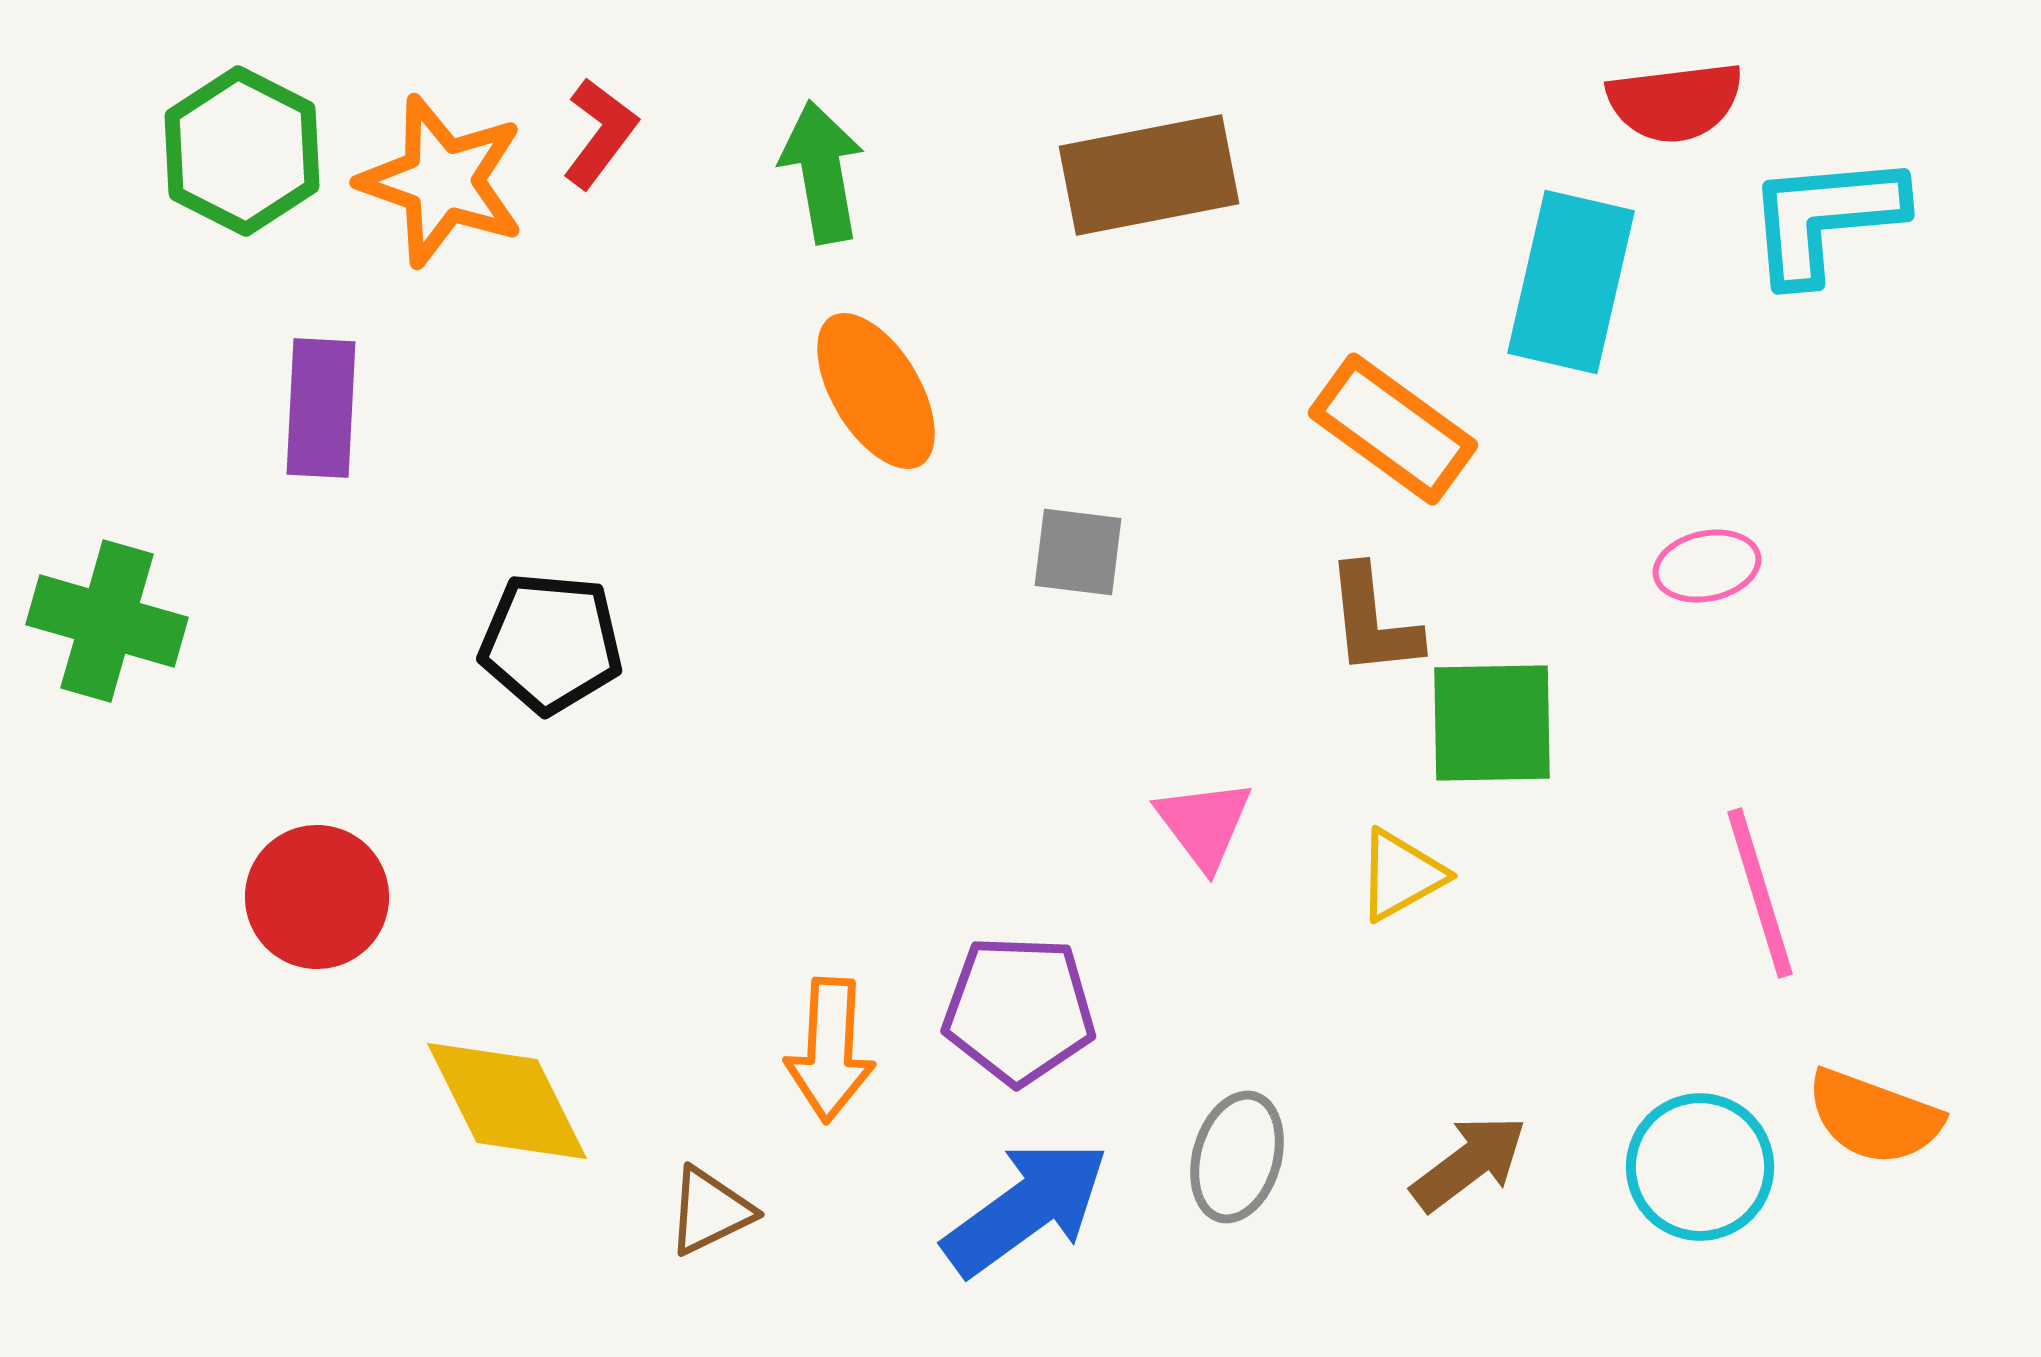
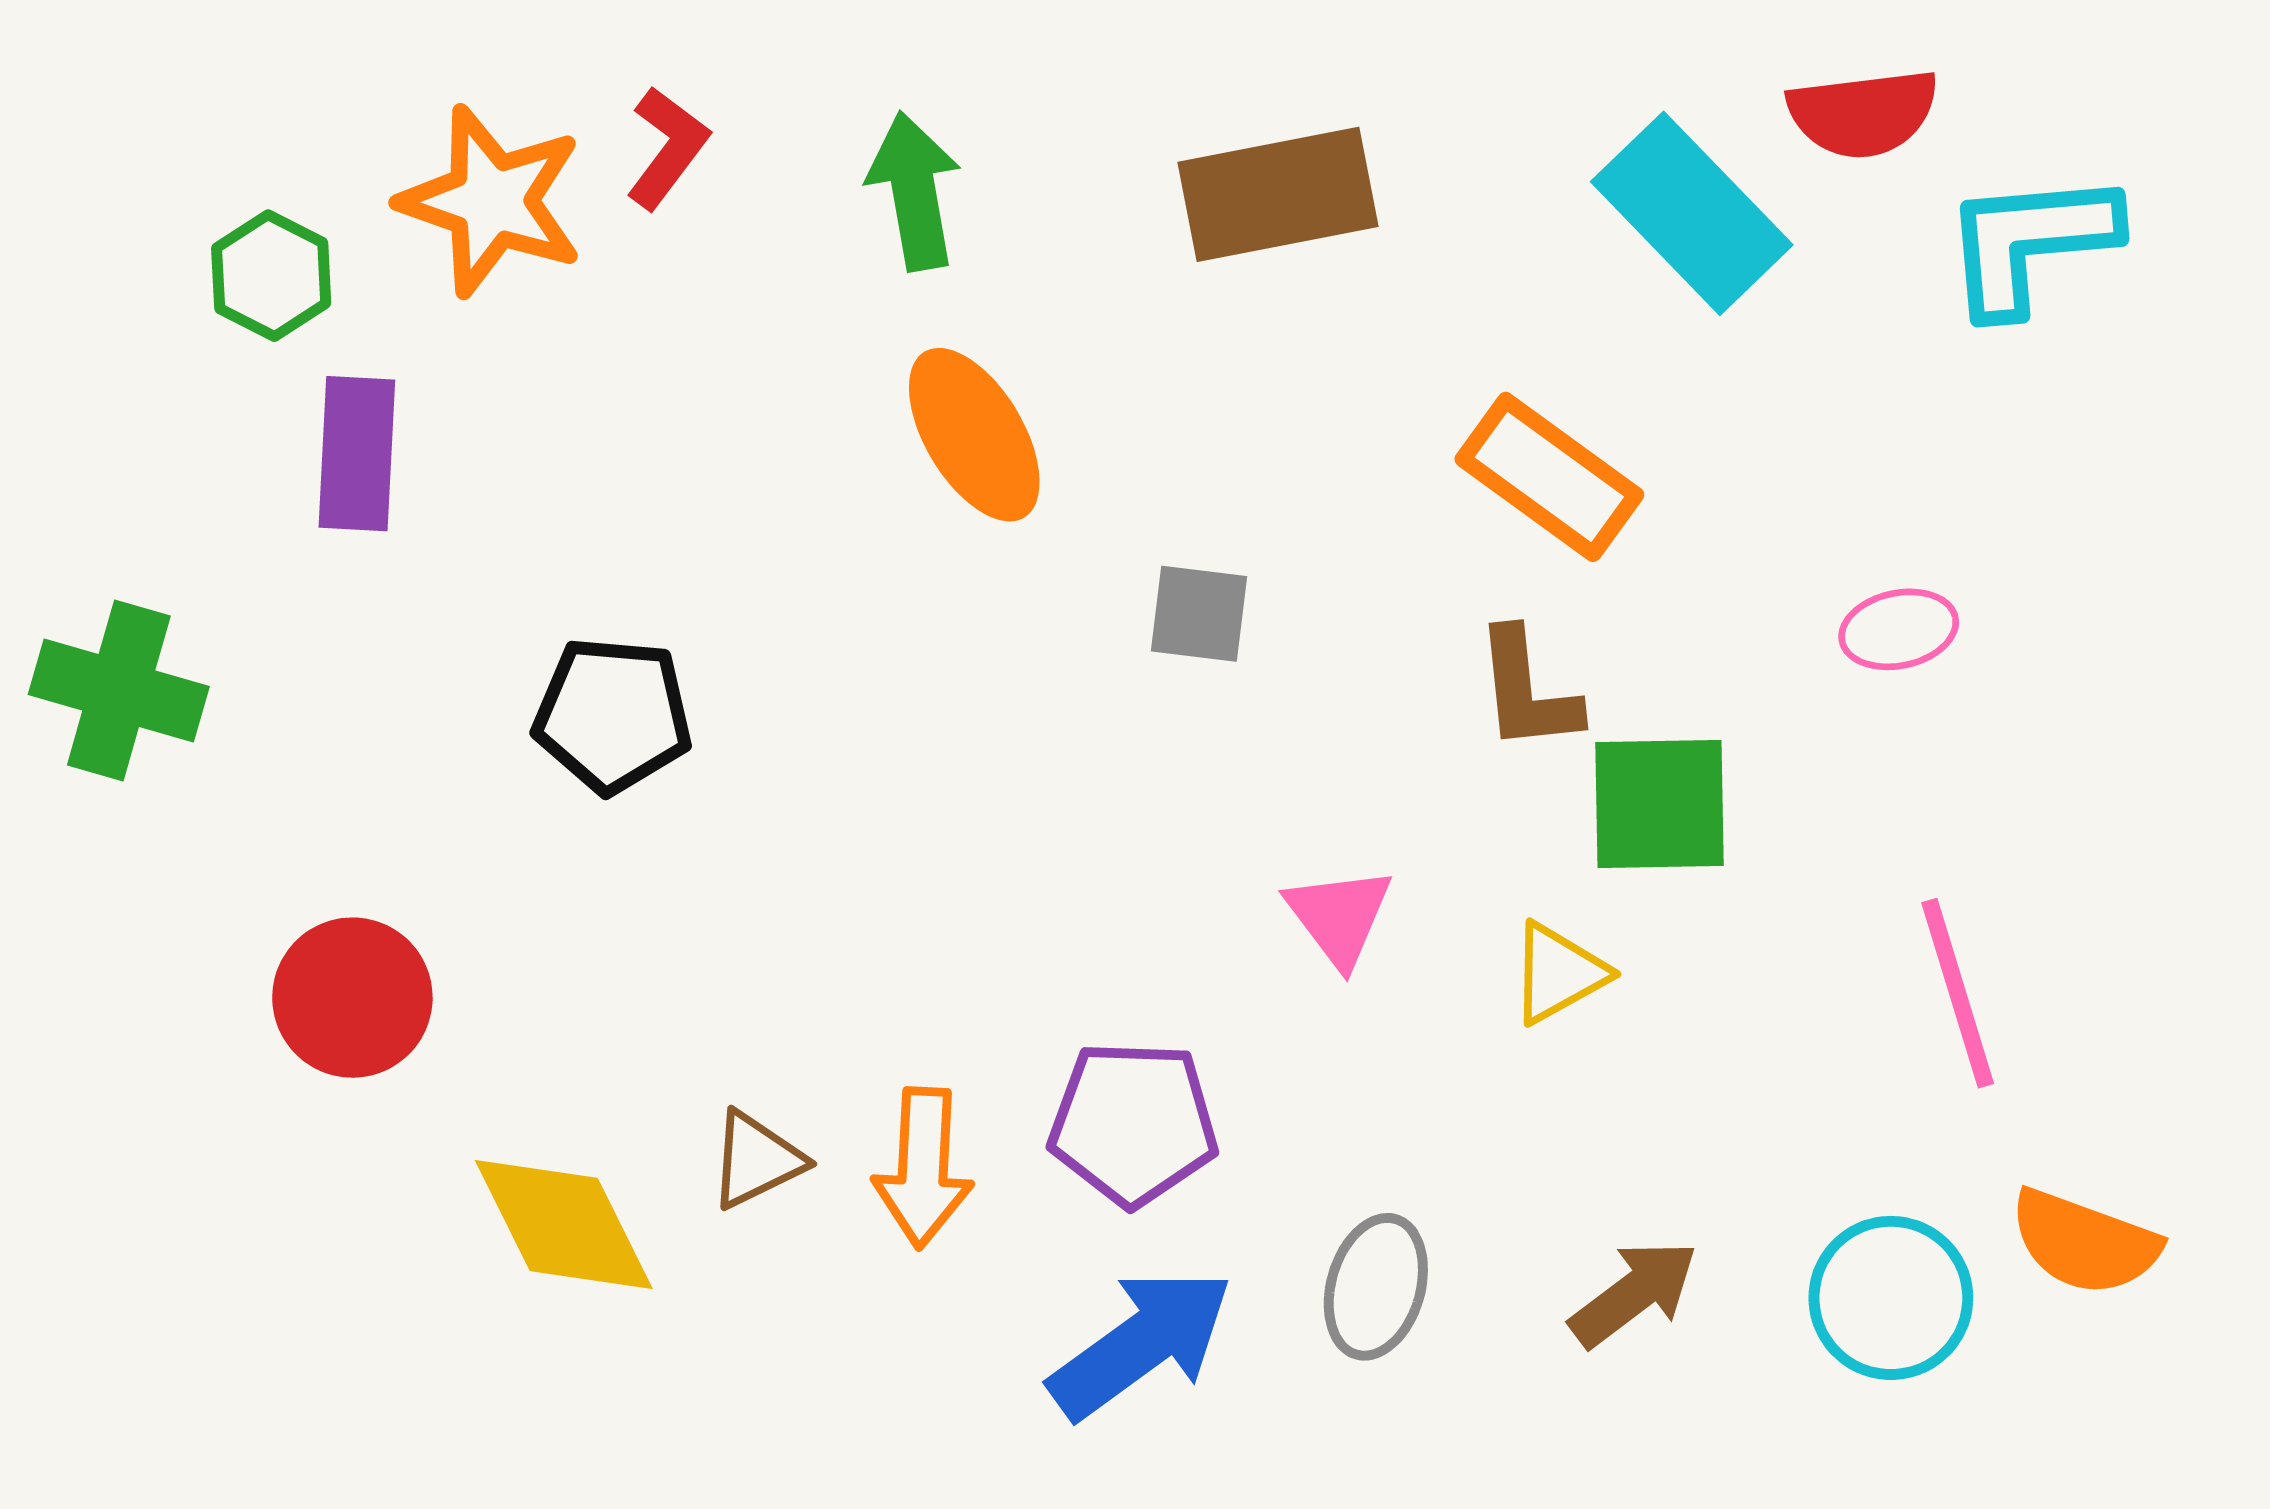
green hexagon: (242, 151) -> (271, 276), moved, size x0.7
cyan rectangle: (1571, 282) -> (1692, 213), moved, turned -57
brown triangle: (710, 1211) -> (756, 1160), moved

